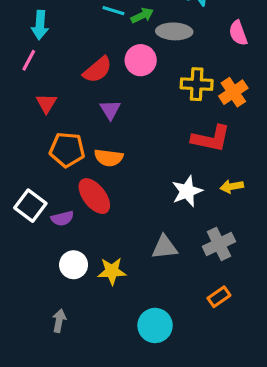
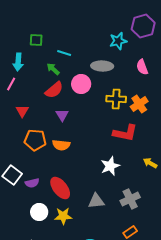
green arrow: (142, 15) -> (53, 69), moved, turned -112
yellow arrow: (232, 186) -> (150, 163), moved, turned 40
red ellipse: (94, 196) -> (60, 188), moved

